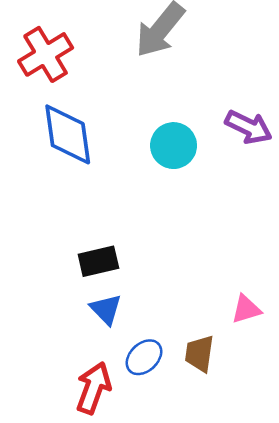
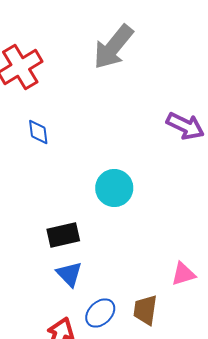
blue diamond: (68, 134) -> (38, 132), size x0.5
cyan circle: (174, 146) -> (114, 188), moved

